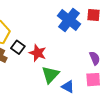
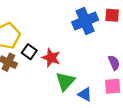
blue cross: (69, 20) -> (85, 21), turned 30

